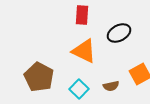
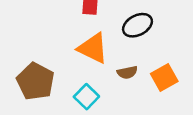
brown semicircle: (111, 86) -> (127, 72), moved

